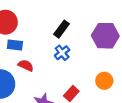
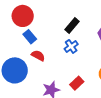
blue rectangle: (15, 45) -> (30, 37), turned 40

